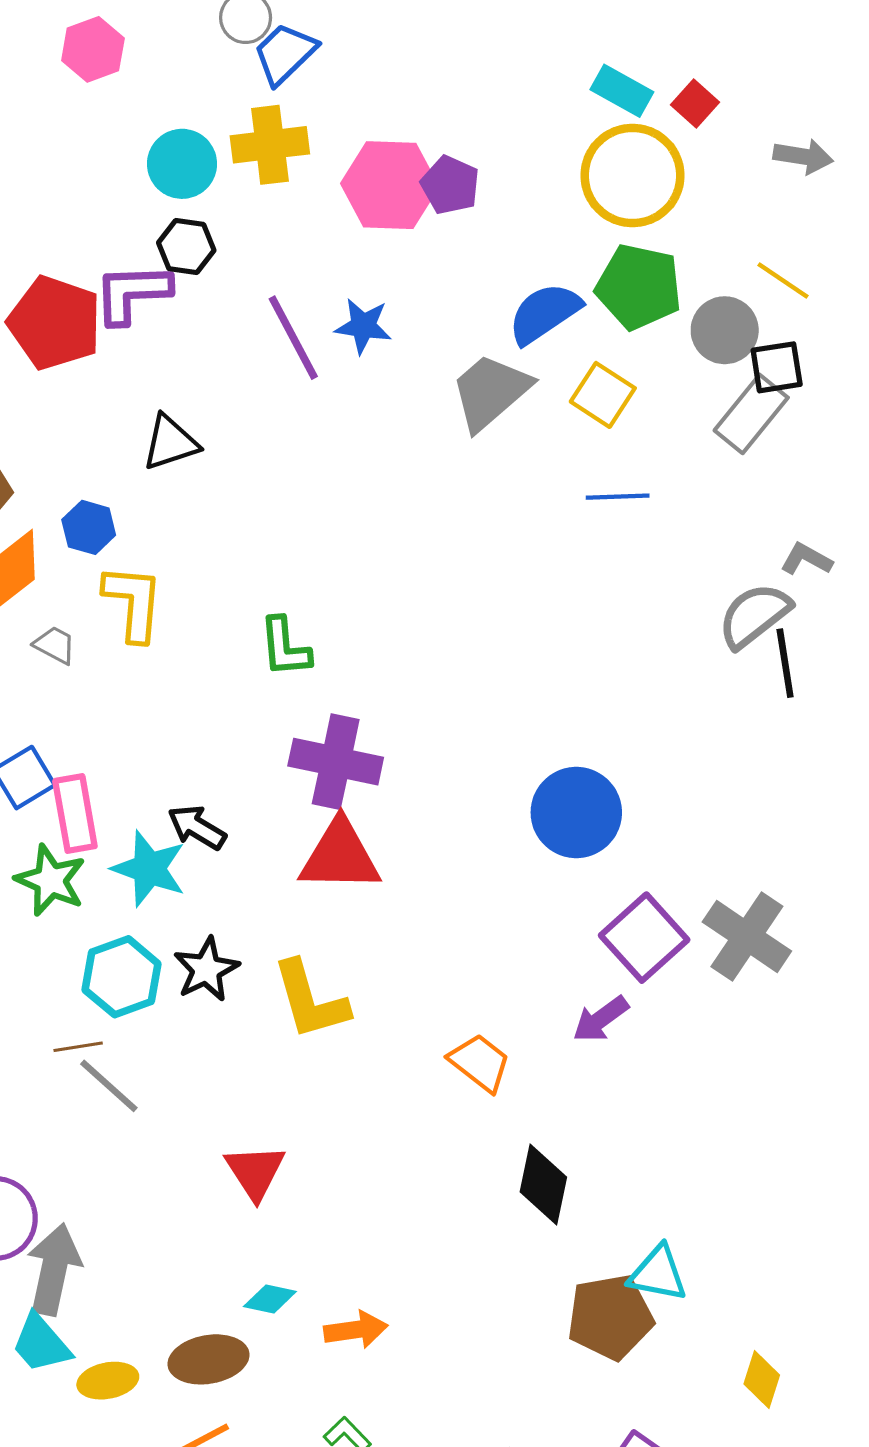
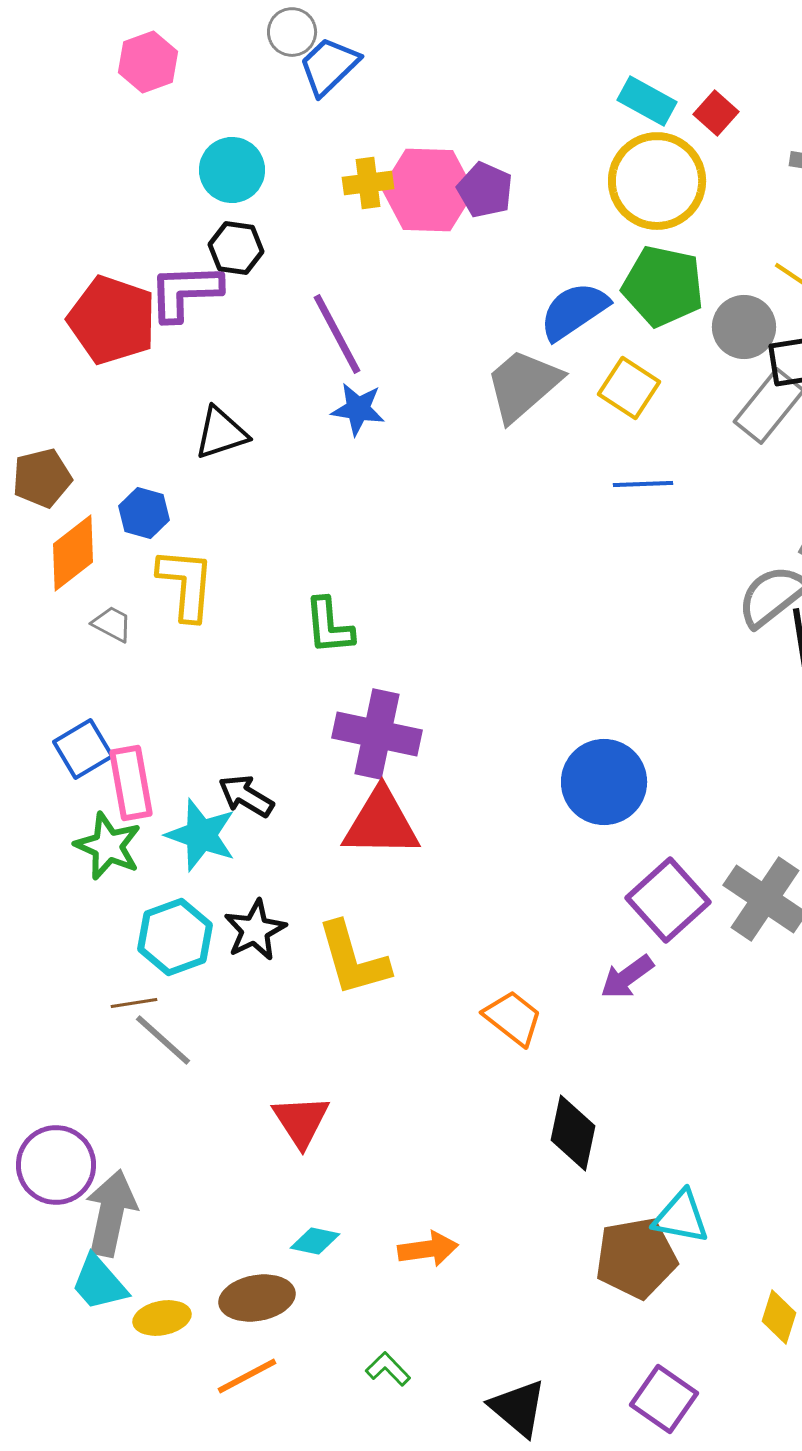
yellow cross: (270, 145) -> (368, 183), moved, size x0.7
blue star: (363, 326) -> (358, 409), moved
orange arrow: (356, 1330) -> (428, 1249), moved

